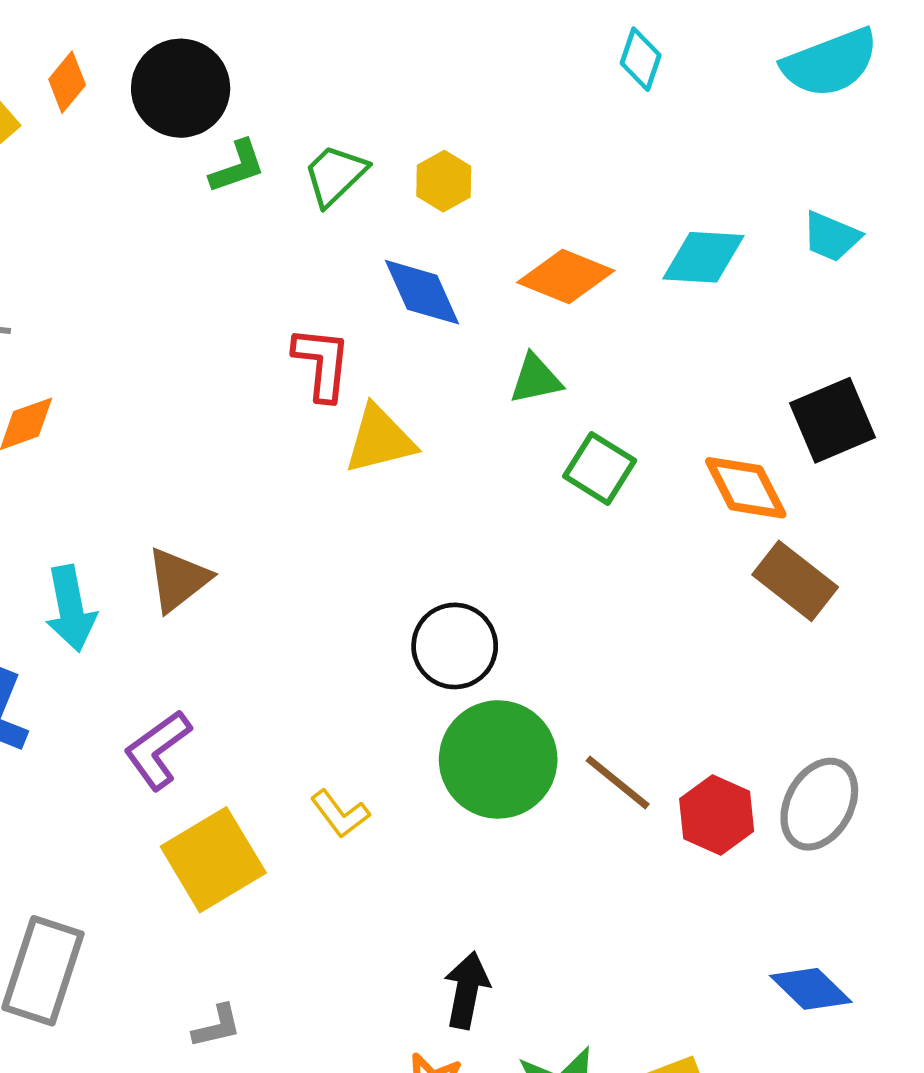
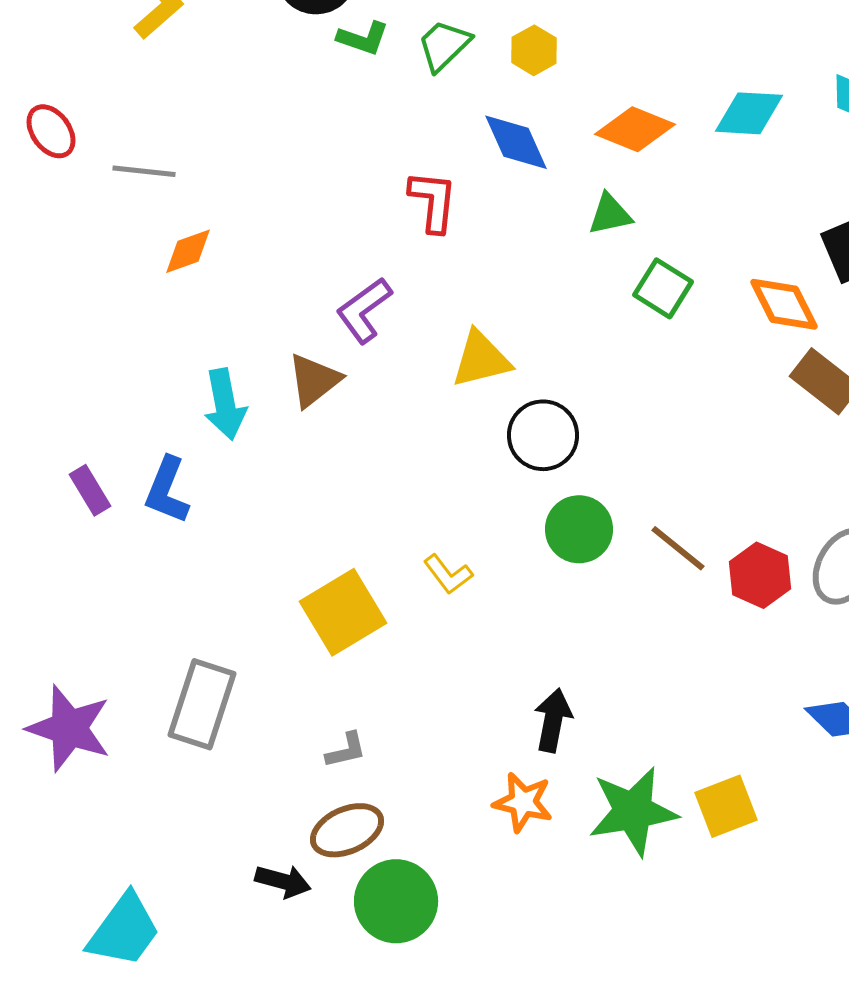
green L-shape: (237, 167) -> (363, 38), turned 38
yellow triangle: (380, 439) -> (481, 359), moved
purple L-shape: (158, 750) -> (364, 310), moved
green circle: (498, 759) -> (579, 529), size x0.7

